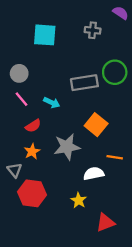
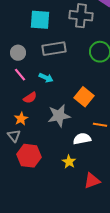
gray cross: (93, 30) -> (81, 16), size x1.6
gray rectangle: (84, 83) -> (54, 49), moved
orange star: (32, 151) -> (21, 119), moved

